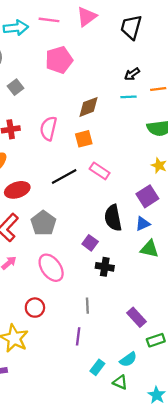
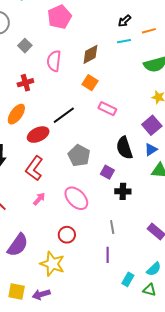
pink semicircle: (48, 128) -> (54, 61), moved
orange square: (84, 139) -> (90, 83), turned -35
black line: (64, 176) -> (64, 115), moved
gray pentagon: (43, 223) -> (79, 156), moved

